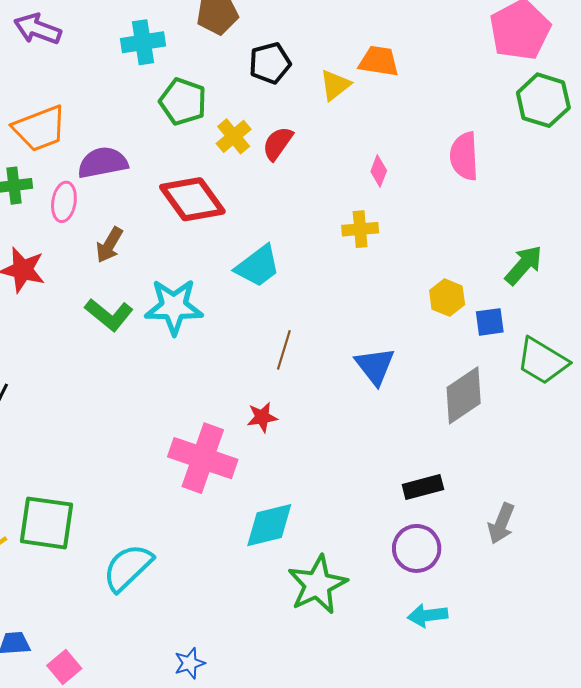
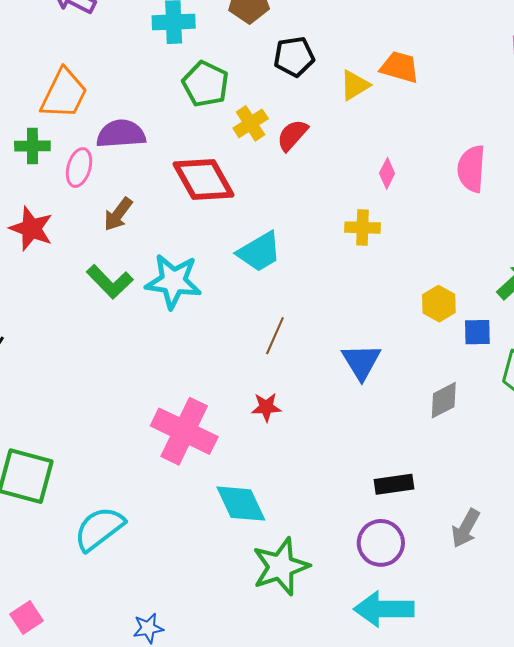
orange trapezoid: (40, 129) -> (64, 94), turned -50
gray diamond: (464, 395) -> (444, 400), size x0.7
red star: (262, 417) -> (266, 407), moved
cyan diamond: (269, 525) -> (241, 504), turned 72
cyan arrow: (428, 615) -> (384, 609), size x1.5

